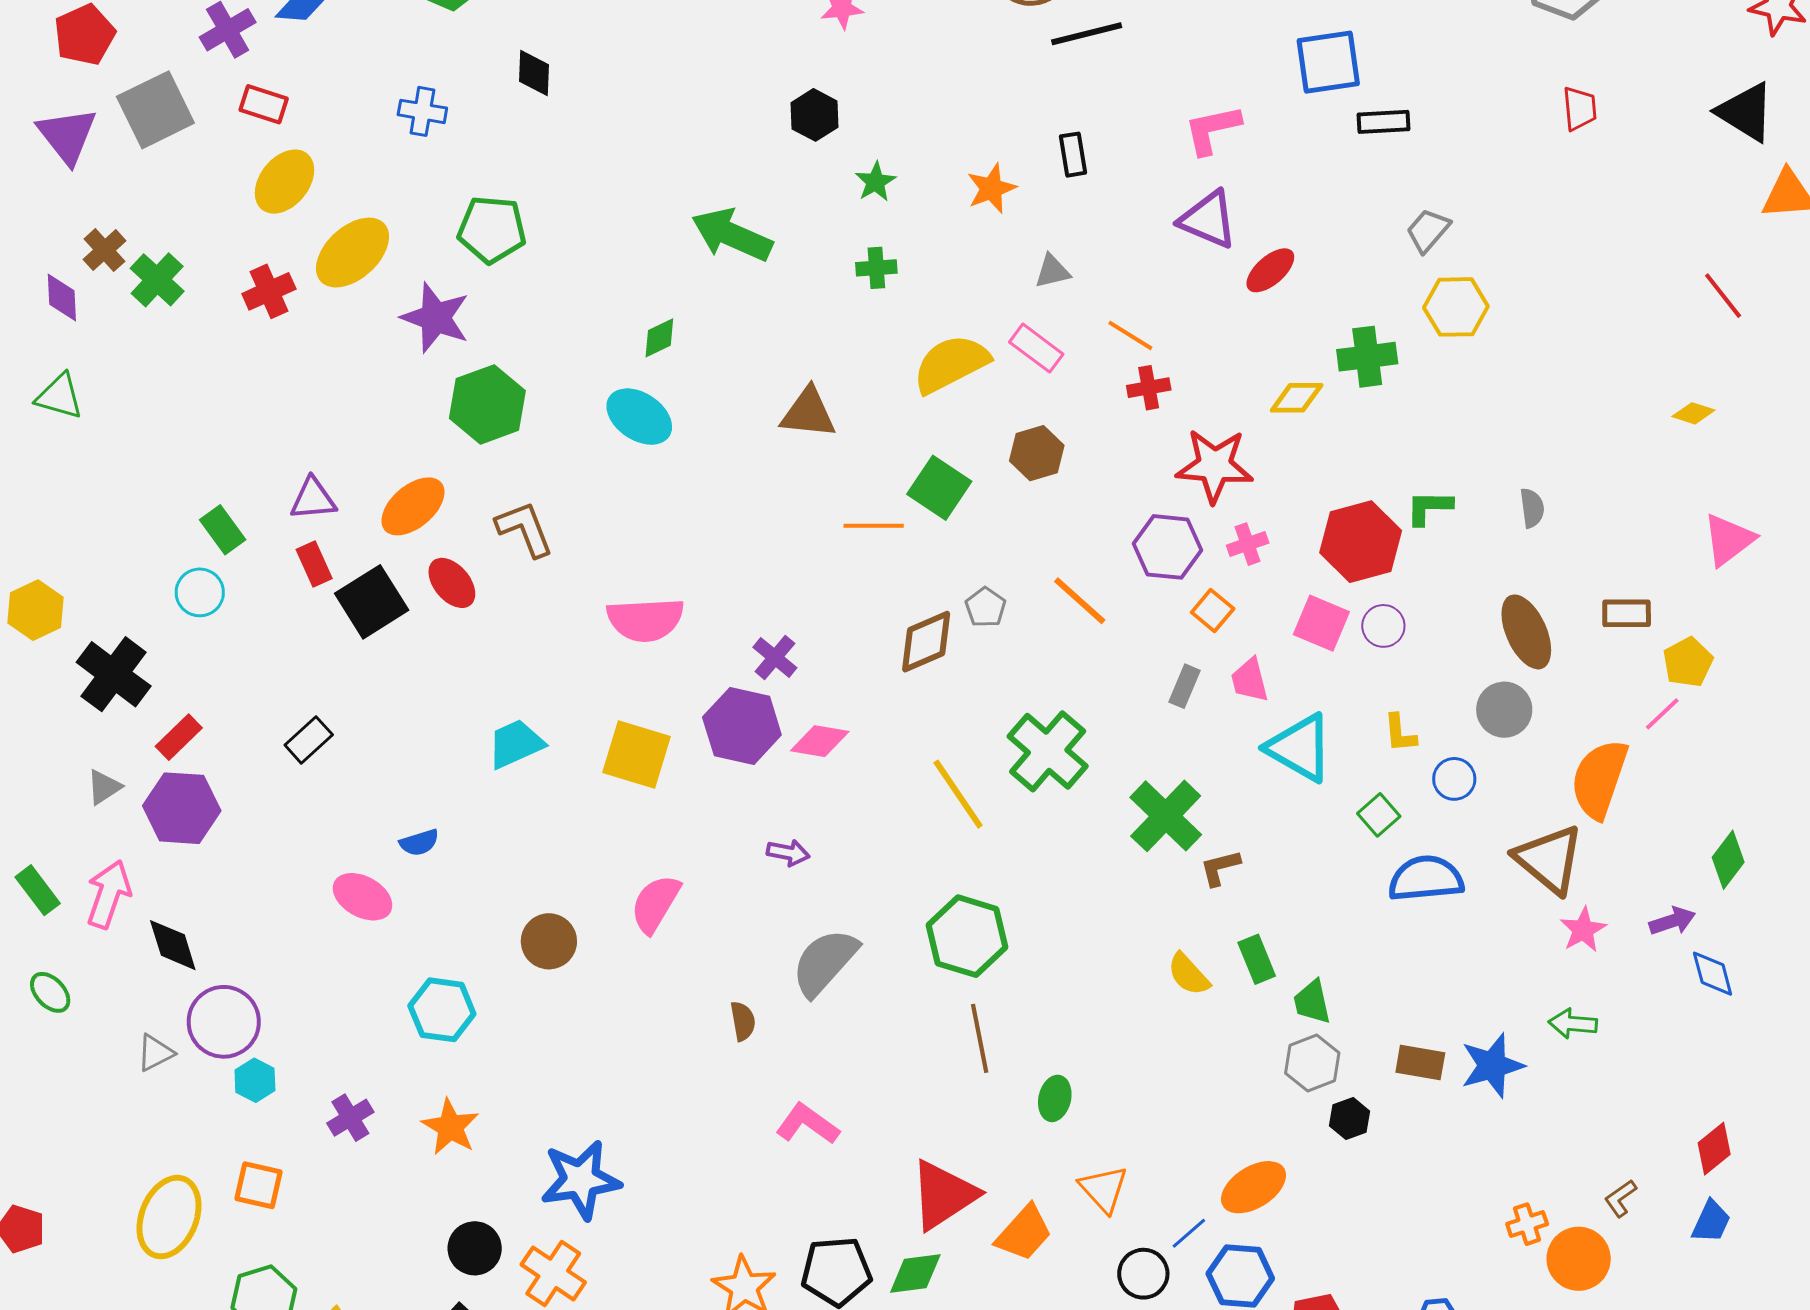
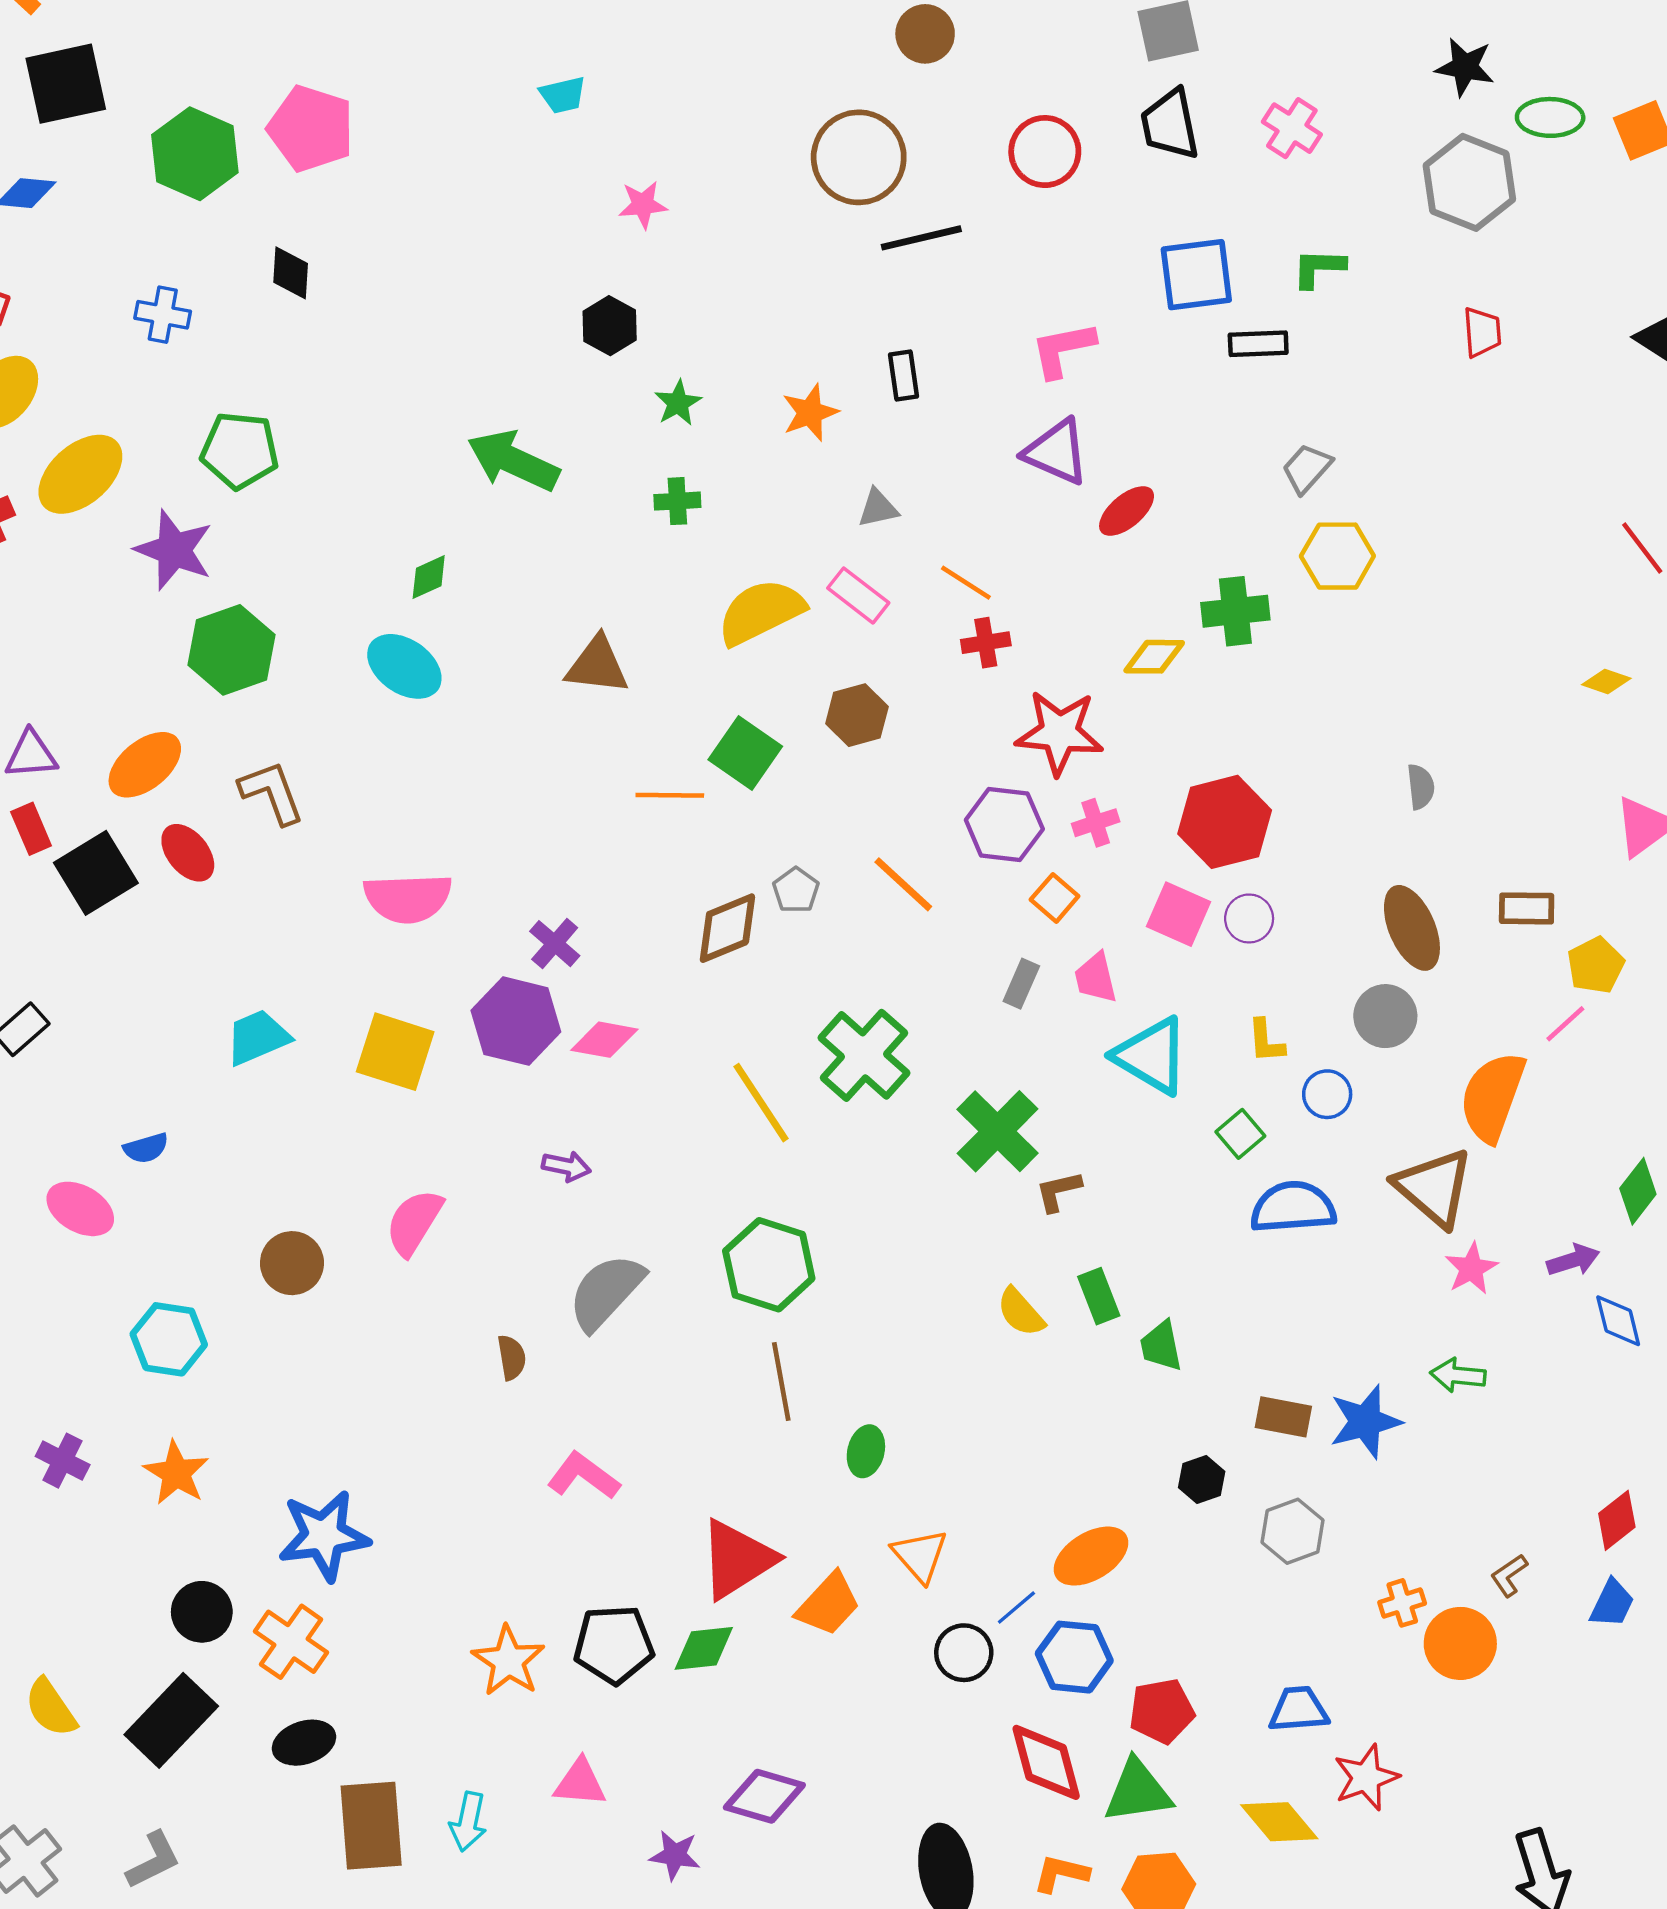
green L-shape: (1429, 508) -> (1319, 268), moved
gray hexagon: (1312, 1063) -> (1292, 1531), moved
purple cross: (350, 1118) -> (63, 1461), turned -33

